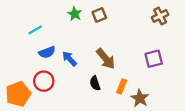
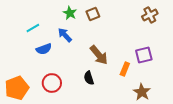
blue arrow: (69, 59) -> (65, 35), moved
red circle: (44, 81) -> (52, 83), moved
orange rectangle: (122, 86) -> (125, 69), moved
brown star: (140, 98) -> (142, 92), moved

